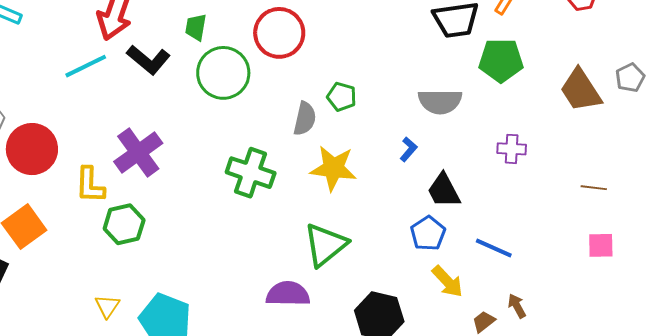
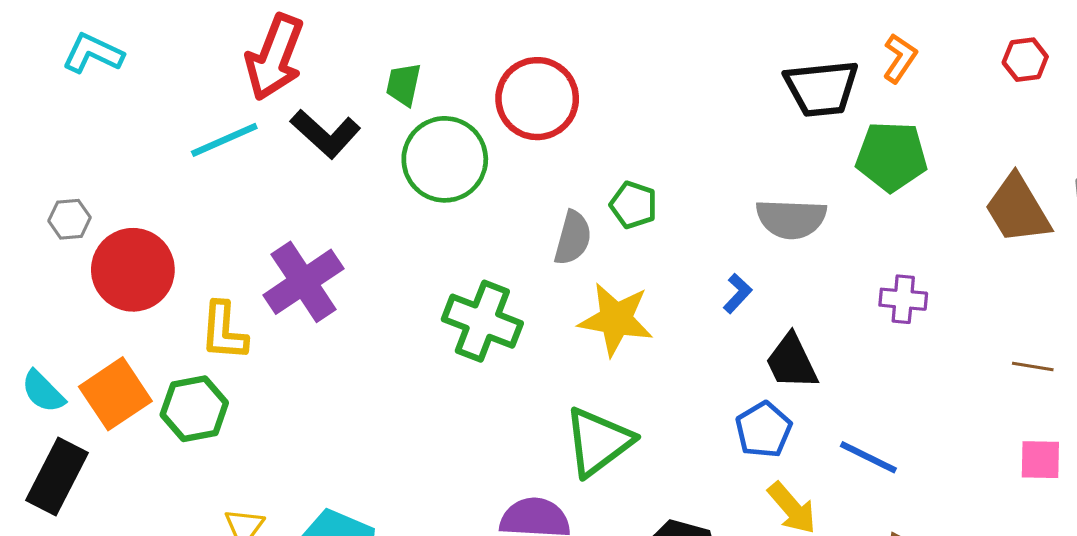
green hexagon: (124, 224) -> (194, 409), moved

